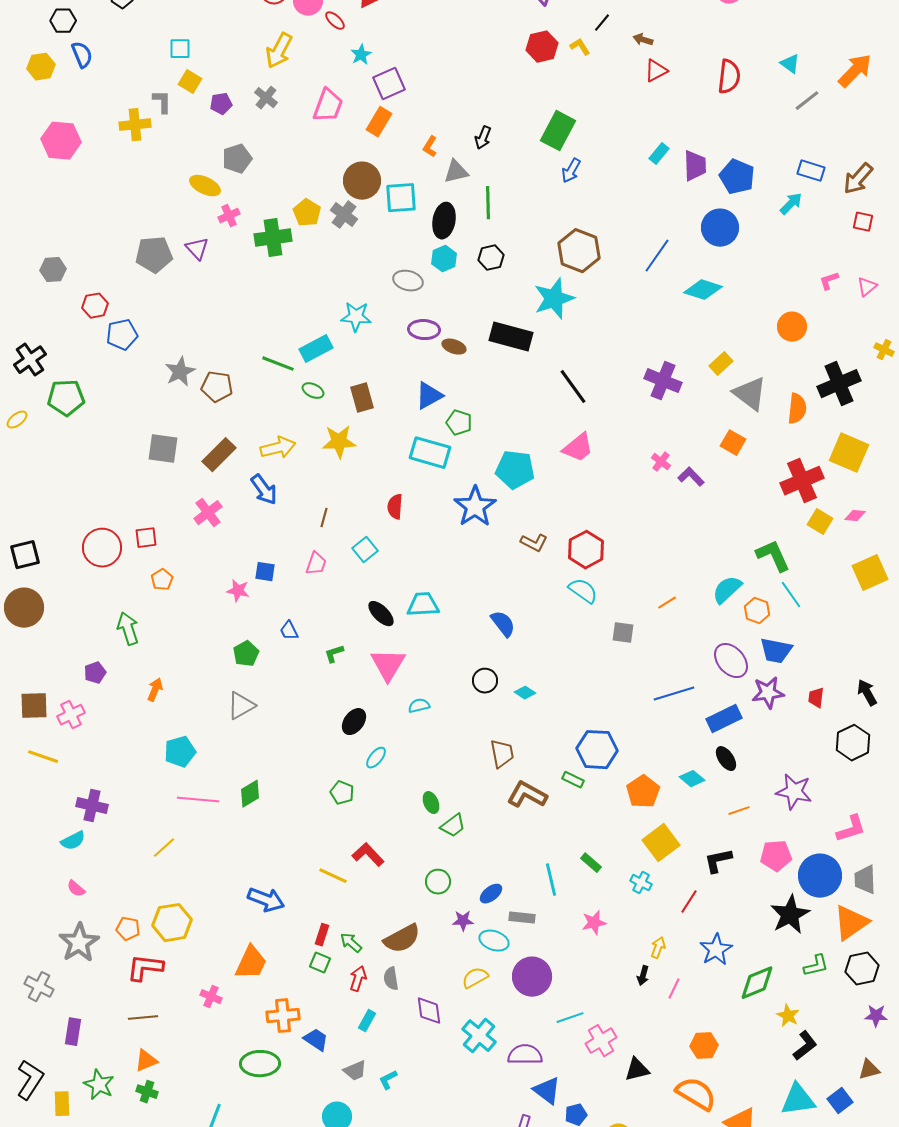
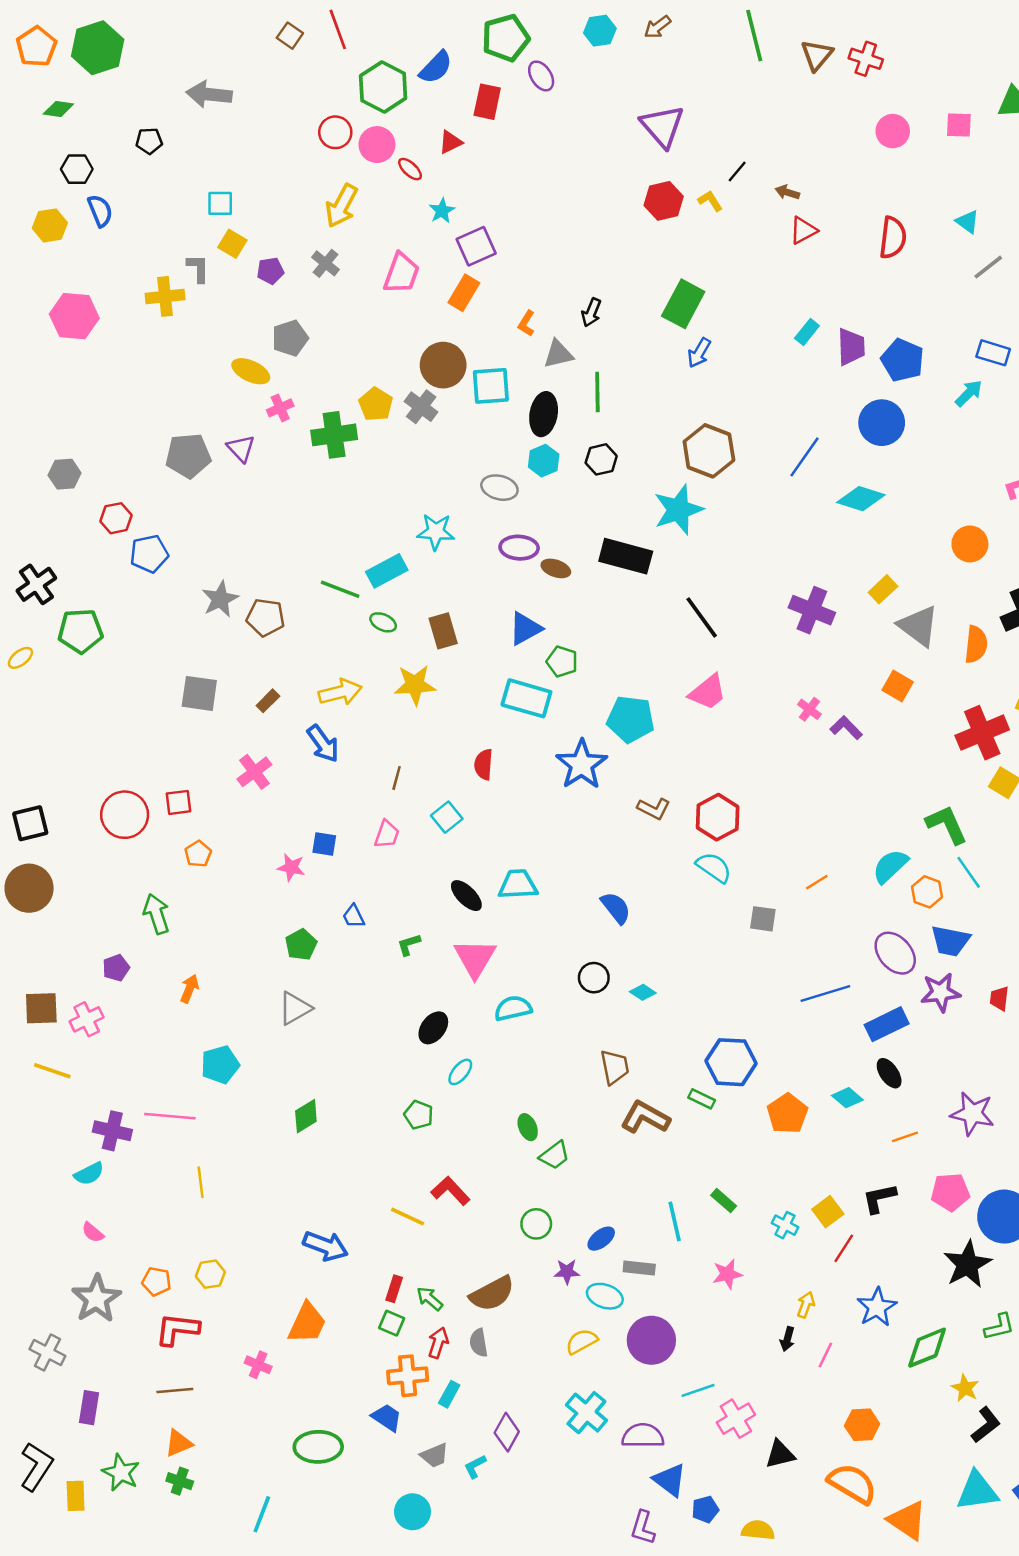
brown rectangle: (219, 455) -> (268, 701), size x0.6
cyan semicircle: (419, 706) -> (513, 1008), size x1.4
pink line: (198, 800) -> (170, 1116), moved
yellow square: (661, 843) -> (828, 1212), moved, size x0.7
yellow line: (164, 848) -> (201, 1182), turned -55
yellow hexagon: (172, 923) -> (210, 1274), size x0.6
purple diamond: (429, 1011) -> (507, 1432), moved, turned 36
orange cross: (283, 1016) -> (408, 1376), moved

